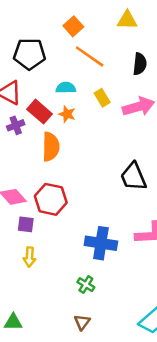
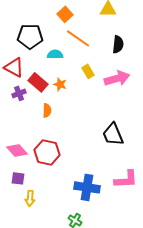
cyan semicircle: (66, 88) -> (55, 54), moved
orange semicircle: (51, 147) -> (47, 110), size x0.6
purple square: (26, 224) -> (18, 178), moved

